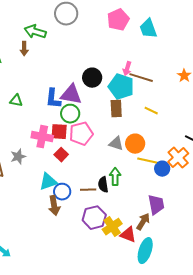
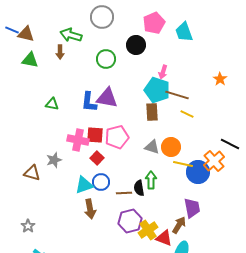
black circle: (92, 78) -> (136, 45), moved
brown line: (141, 78) -> (177, 95), moved
green circle: (70, 114) -> (106, 59), moved
blue circle: (162, 169) -> (198, 172), size x1.5
blue circle: (62, 192) -> (101, 182), moved

